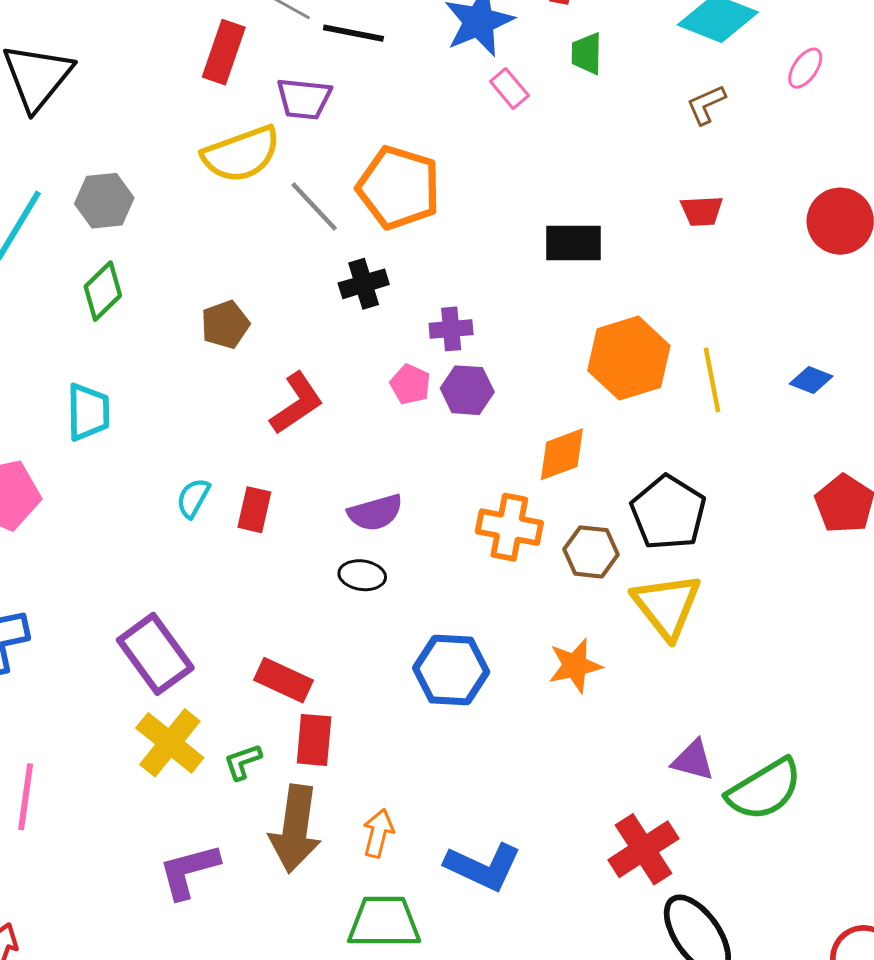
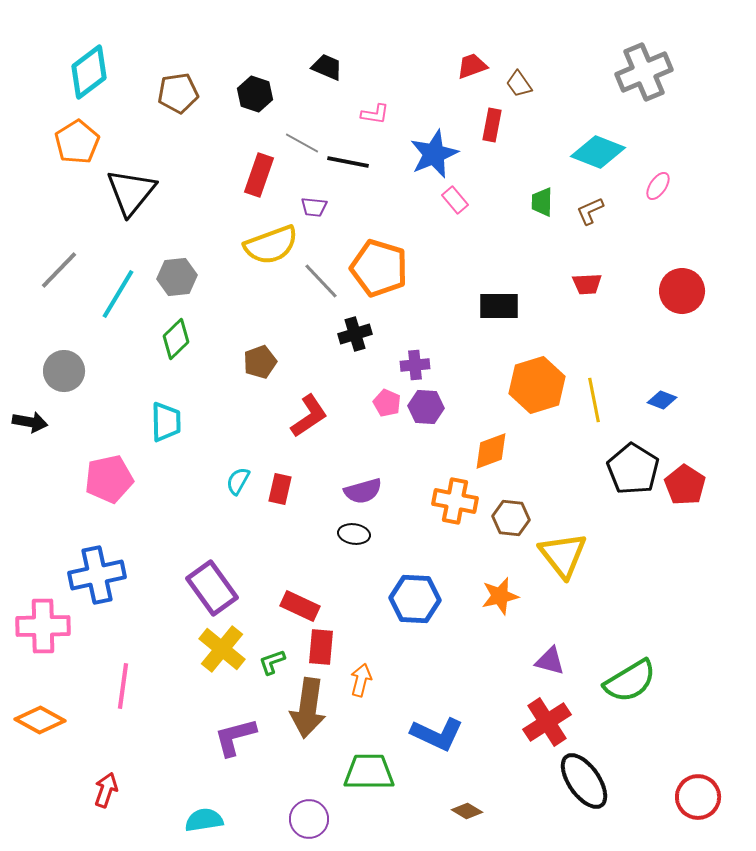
green trapezoid: (587, 54) -> (542, 202), moved
purple trapezoid: (304, 99) -> (314, 207), size x0.7
black pentagon: (668, 513) -> (633, 469), moved
purple triangle: (693, 760) -> (550, 661), moved
orange arrow: (378, 833) -> (361, 680), moved

